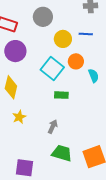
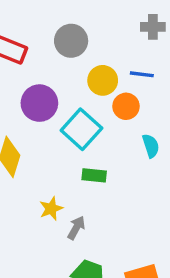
purple circle: (15, 51) -> (39, 103), moved
orange circle: (76, 61) -> (126, 106), moved
yellow star: (19, 117) -> (51, 209), moved

